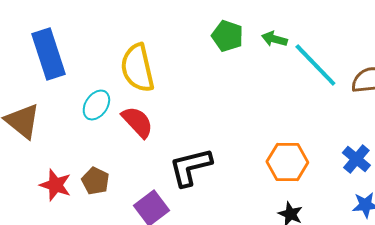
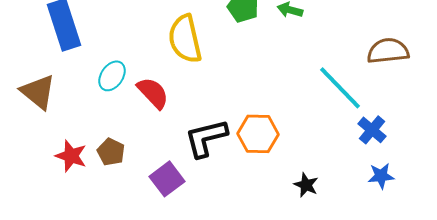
cyan line: (315, 65) -> (340, 88), moved
yellow semicircle: (137, 68) -> (185, 39), moved
orange hexagon: (287, 162) -> (258, 134), moved

